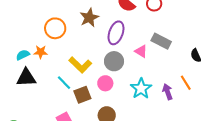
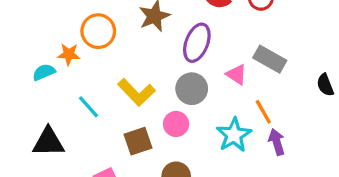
orange star: (41, 52) -> (69, 54), moved
black triangle: (26, 78) -> (48, 142), moved
cyan line: (64, 83) -> (88, 107), moved
orange line: (186, 83) -> (263, 112), moved

